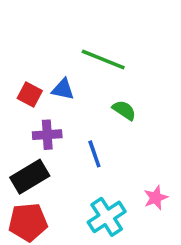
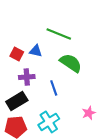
green semicircle: (124, 110) -> (71, 63), size x1.6
cyan cross: (107, 217) -> (49, 122), moved

